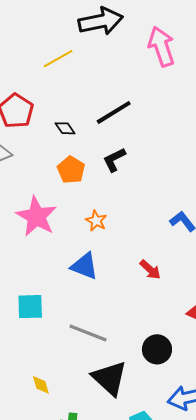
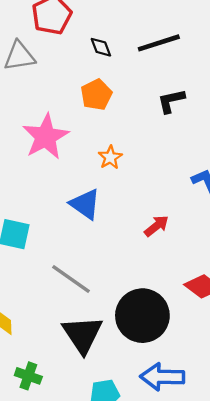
black L-shape: (114, 160) -> (171, 101), moved
red arrow: (150, 270) -> (157, 226), turned -95
black circle: (157, 349) -> (142, 316), size x1.6

